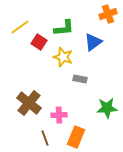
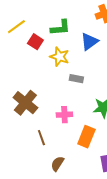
pink cross: (59, 115) -> (64, 115), moved
orange rectangle: (76, 137) -> (86, 137), moved

